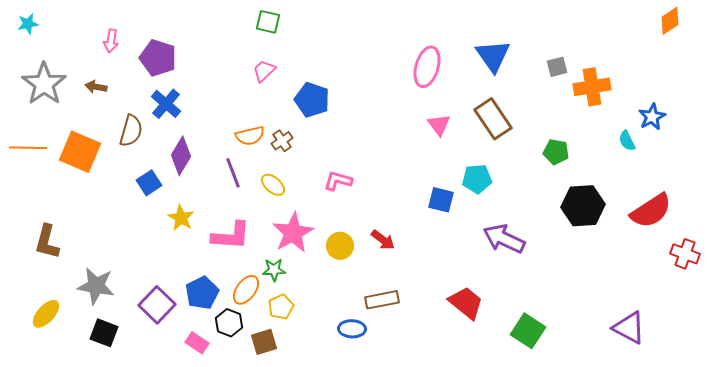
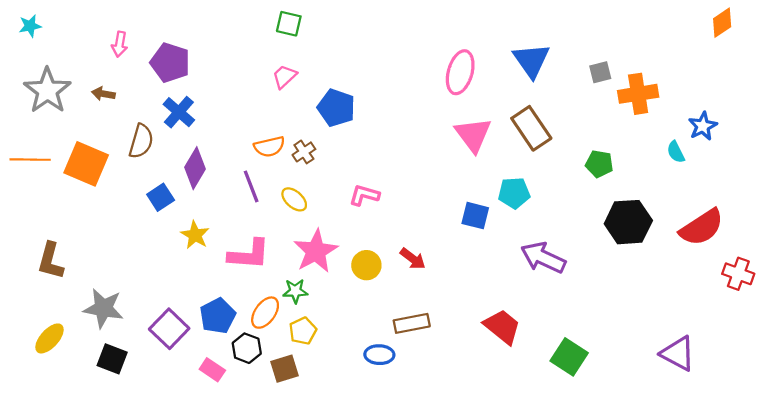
pink triangle: (439, 125) -> (473, 135), size x1.5

